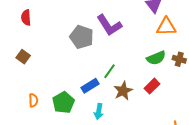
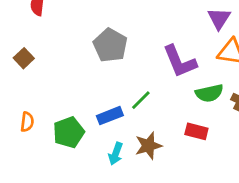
purple L-shape: (109, 25) -> (180, 61), moved
red rectangle: (152, 86) -> (196, 131), turned 49
brown star: (123, 91) -> (148, 146), moved

